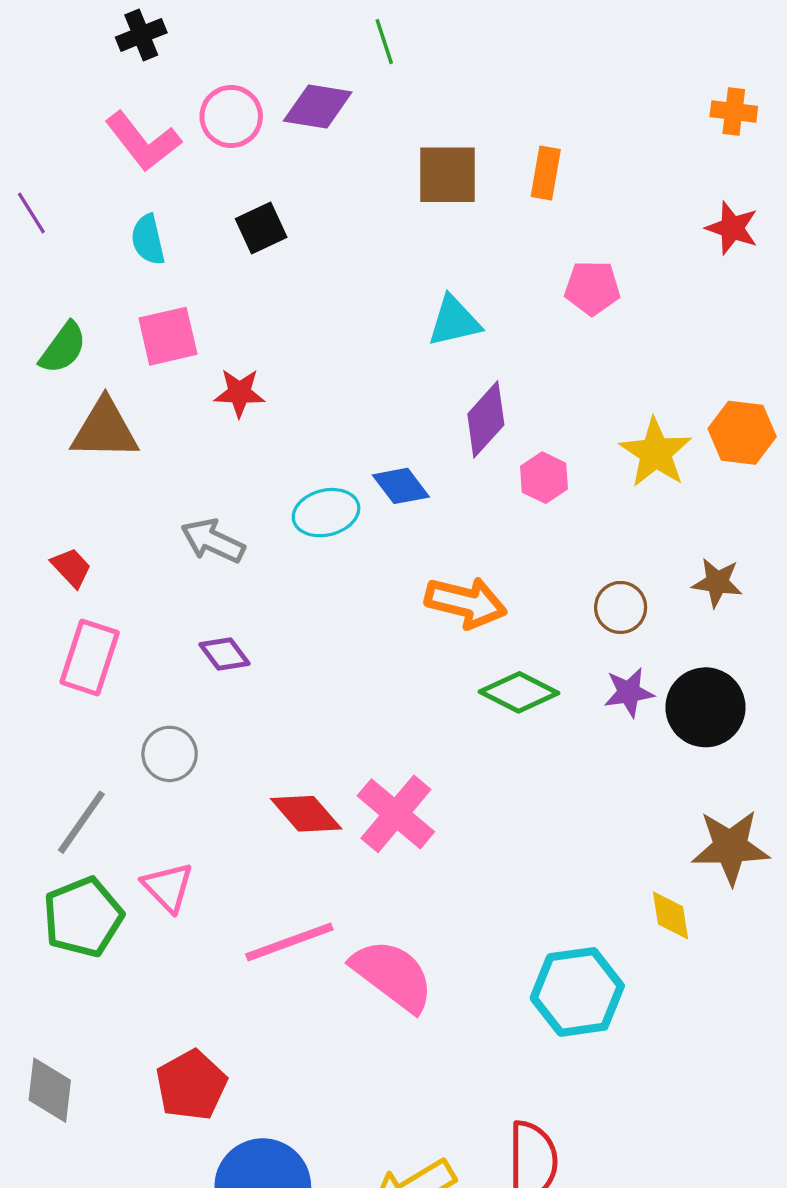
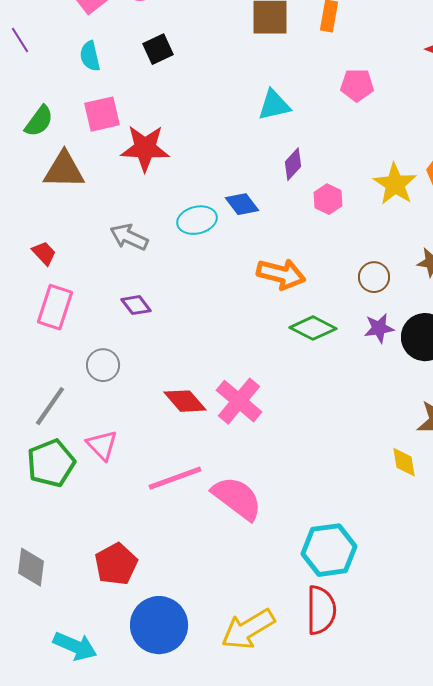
red star: (239, 393) -> (145, 148), size x1.6
purple diamond: (486, 419) -> (293, 164), size x0.7
cyan hexagon: (577, 992) -> (329, 550), moved

